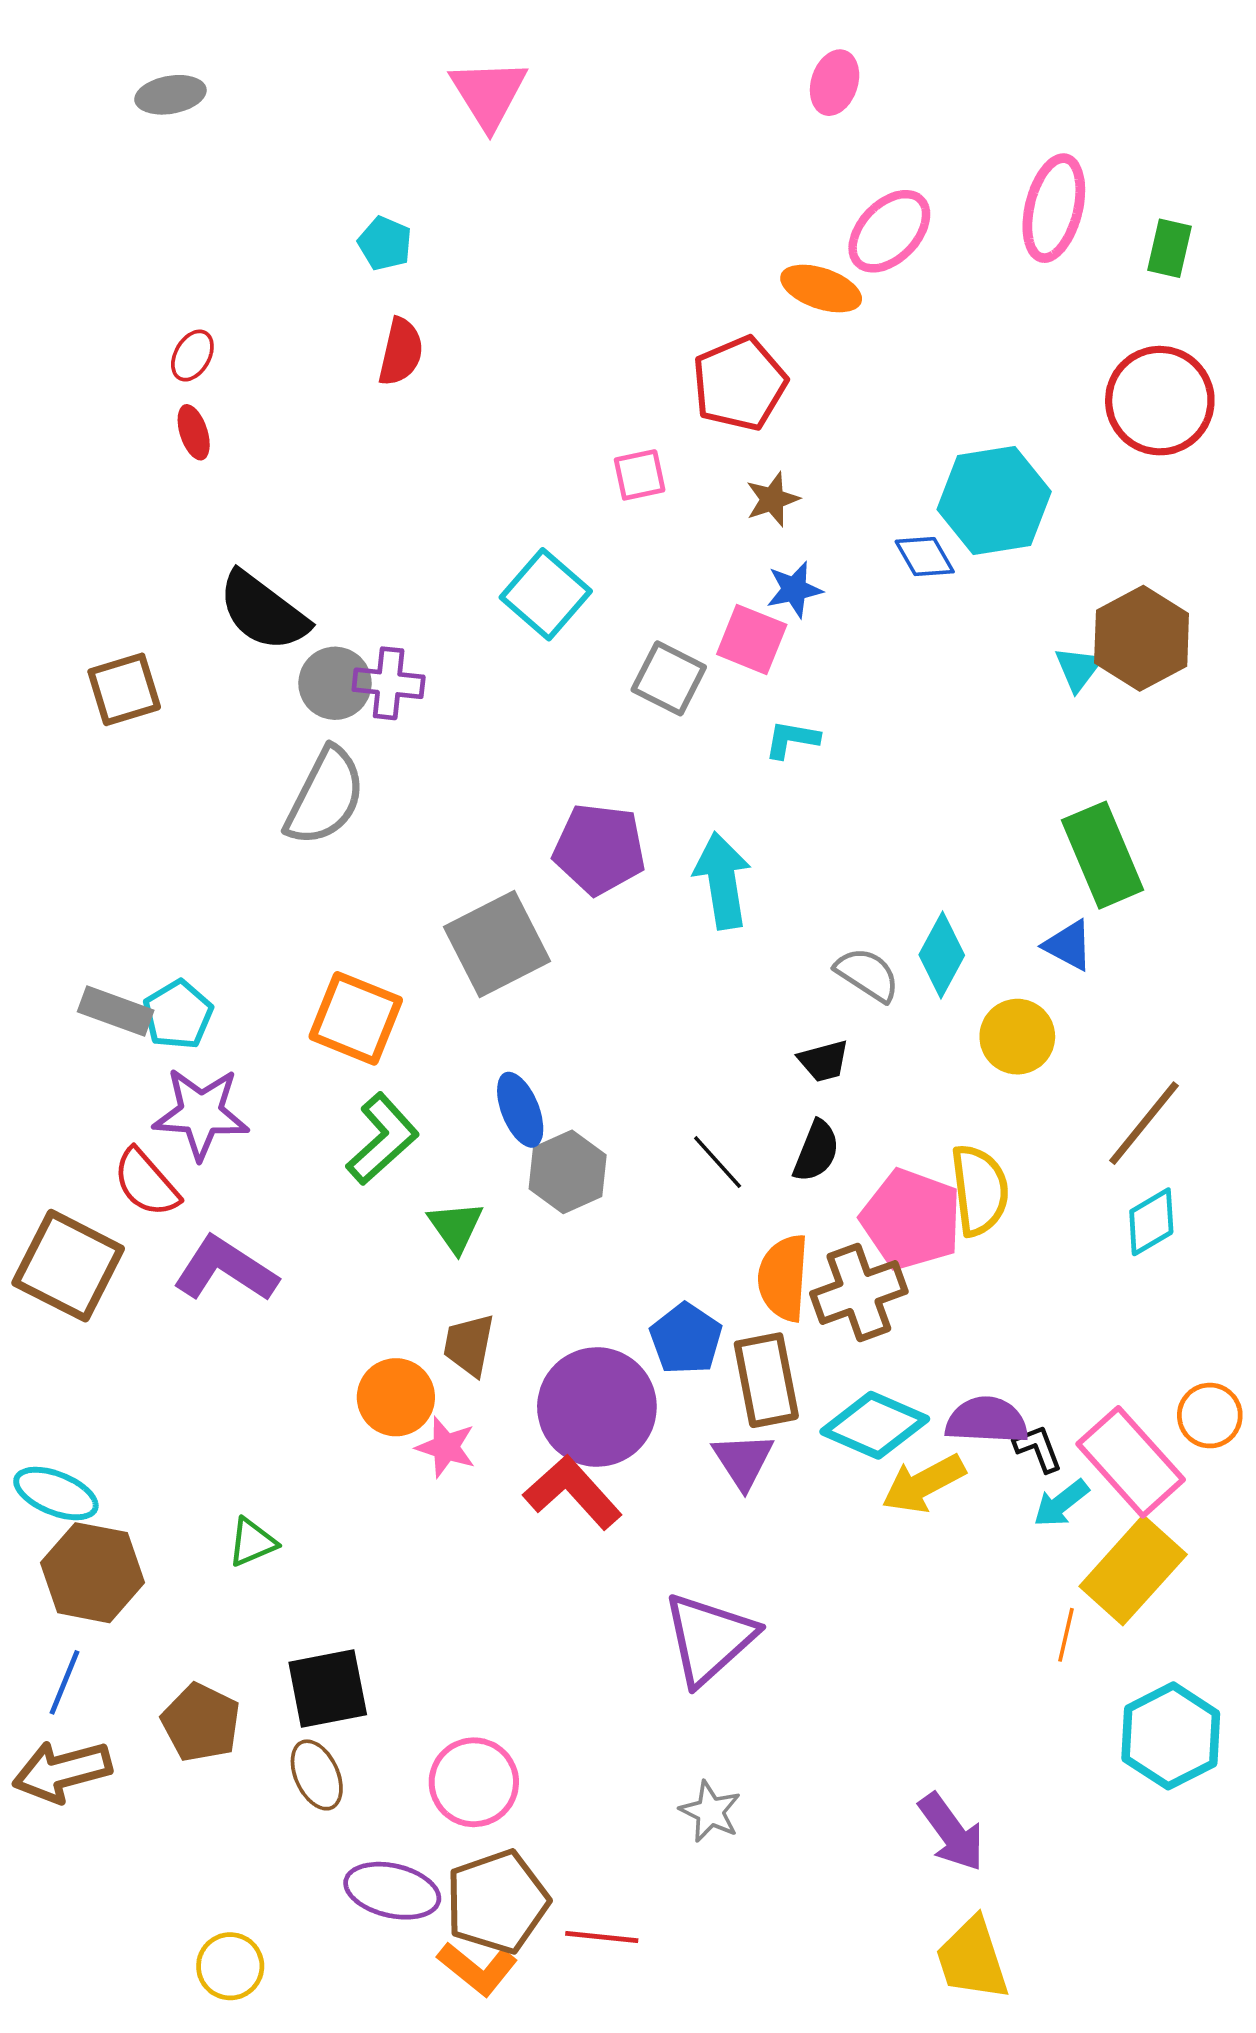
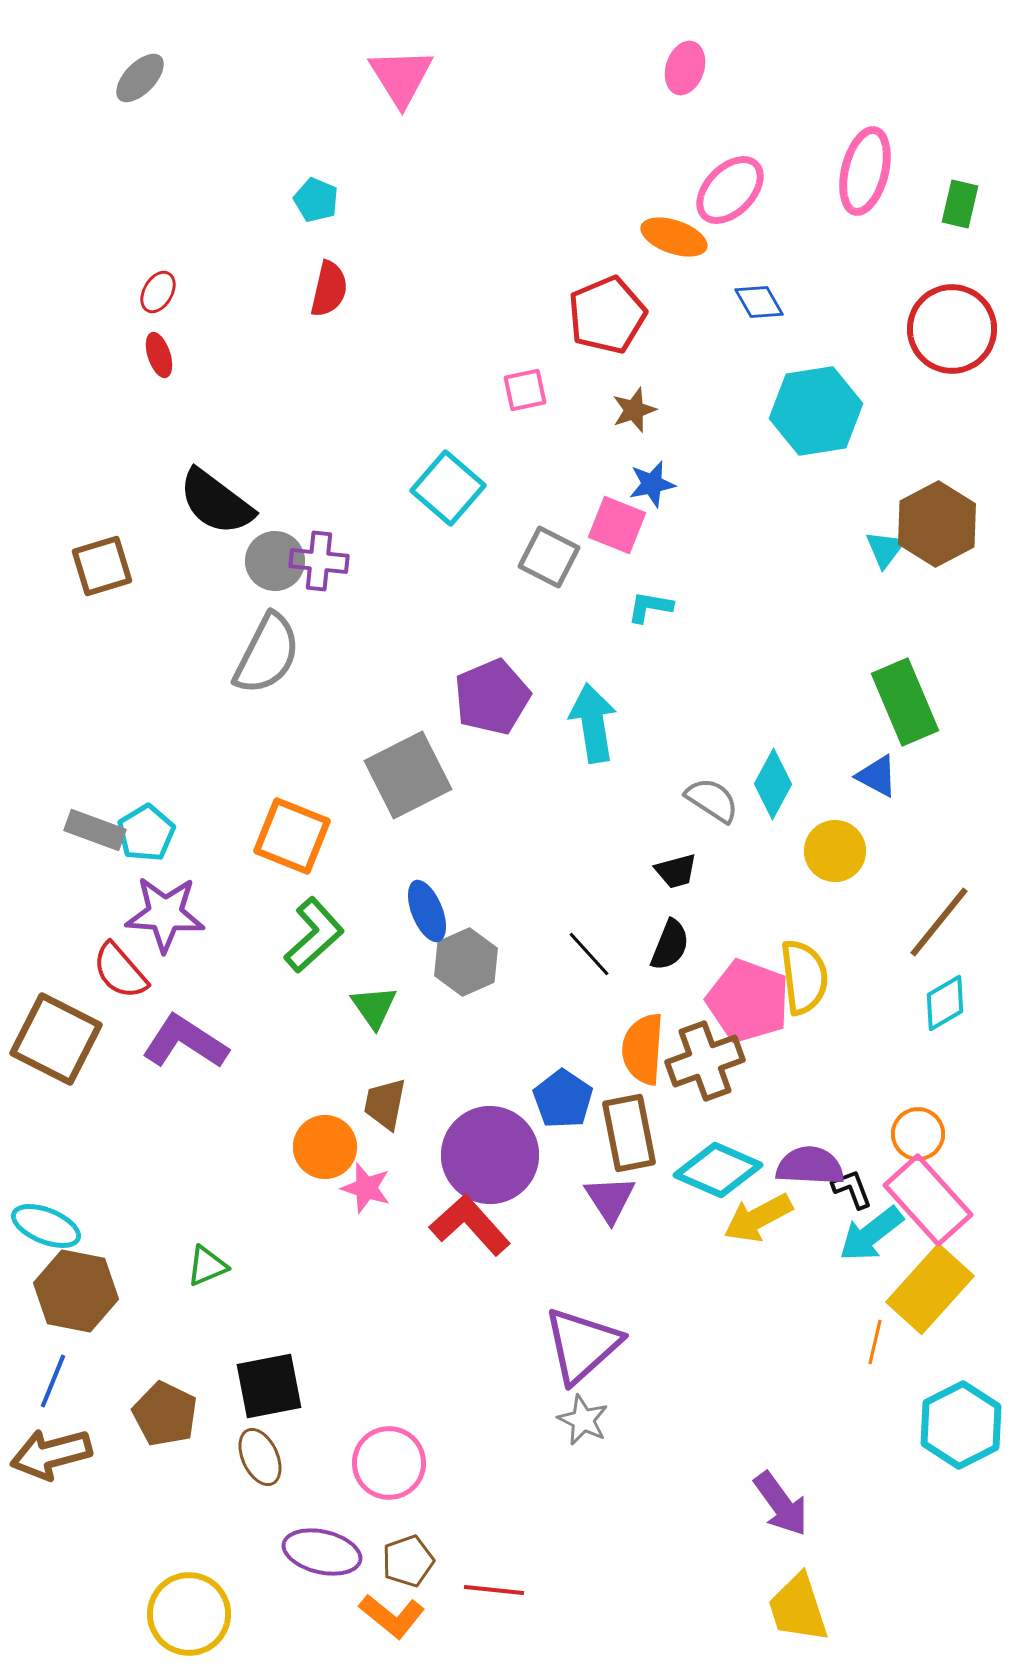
gray ellipse: (170, 95) -> (140, 78), turned -36
blue diamond: (925, 557) -> (759, 302), moved
purple pentagon: (599, 849) -> (492, 697), turned -30
orange circle: (1210, 1416) -> (918, 1134), moved
cyan arrow: (1061, 1503) -> (871, 1234), size x1.4
gray star: (710, 1812) -> (583, 1420), moved
brown pentagon: (497, 1902) -> (408, 1561), size x0.6
yellow circle: (230, 1966) -> (189, 1614), size x1.5

